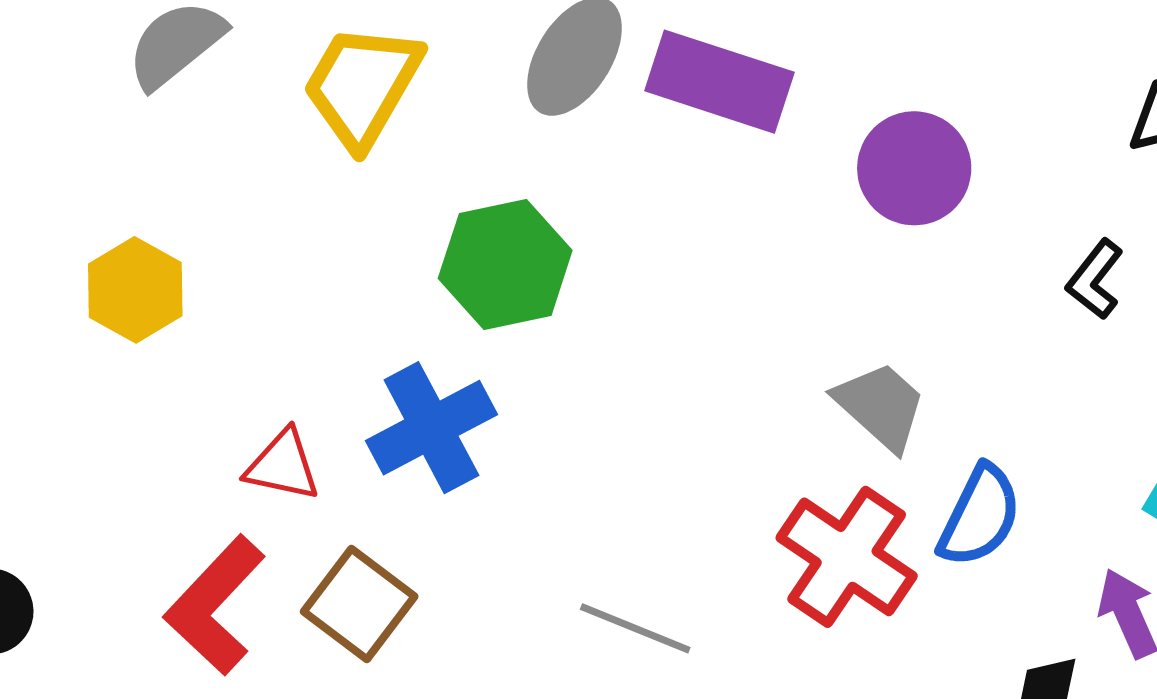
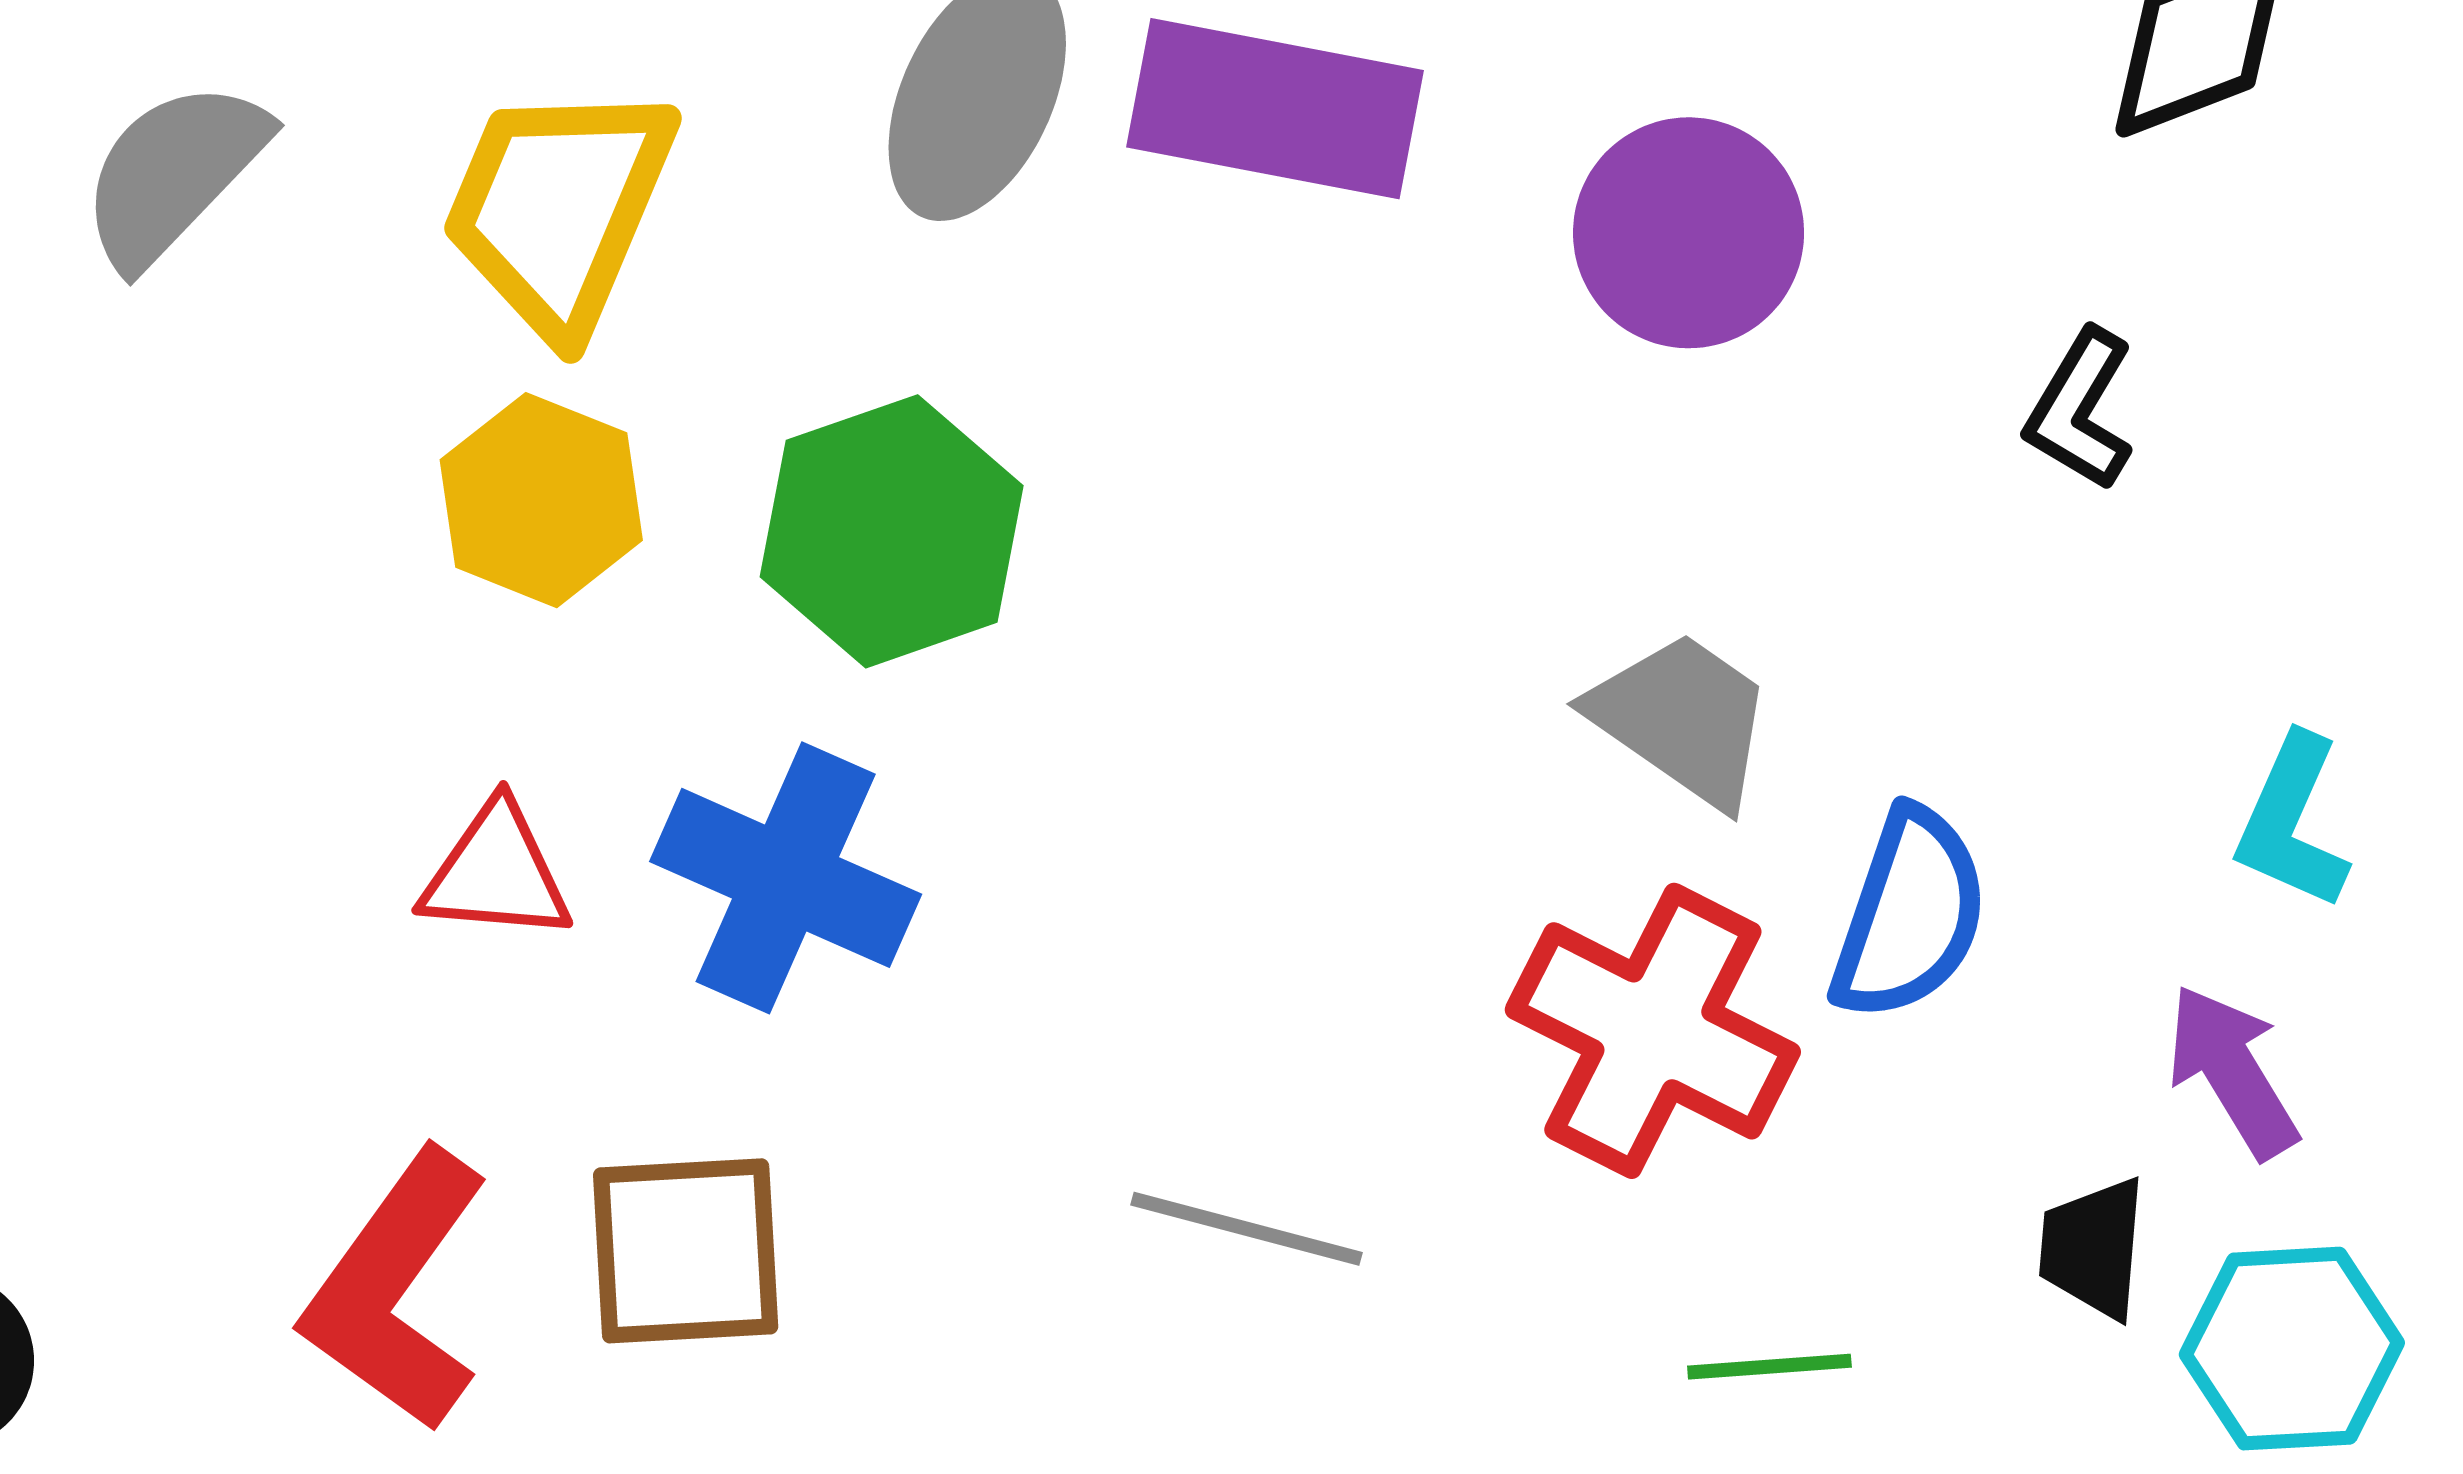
yellow hexagon: (135, 290) -> (541, 500), moved
blue cross: (431, 428) -> (786, 878), turned -31
red triangle: (283, 465) -> (496, 873), moved
brown square: (359, 604) -> (686, 1251), turned -33

